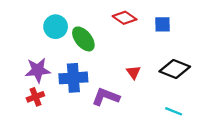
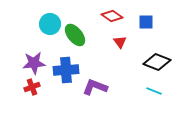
red triangle: (134, 72) -> (120, 42), moved
cyan line: (174, 111) -> (154, 91), moved

